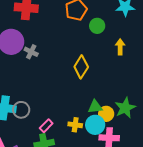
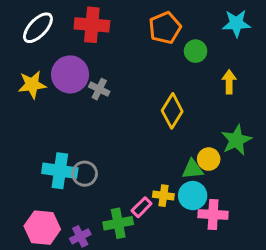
green star: (125, 108) -> (236, 140), moved
yellow circle: (106, 114) -> (209, 159), moved
pink rectangle: (46, 126) -> (142, 207), moved

